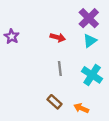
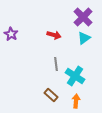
cyan cross: (92, 75) -> (75, 76), moved
orange arrow: (81, 108) -> (76, 101), turned 72

